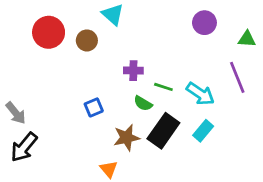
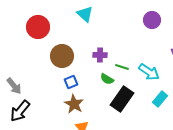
brown circle: (87, 40) -> (62, 56), moved, size x1.5
cyan rectangle: (203, 131) -> (160, 99), moved
brown star: (127, 138) -> (74, 104), moved, turned -30

